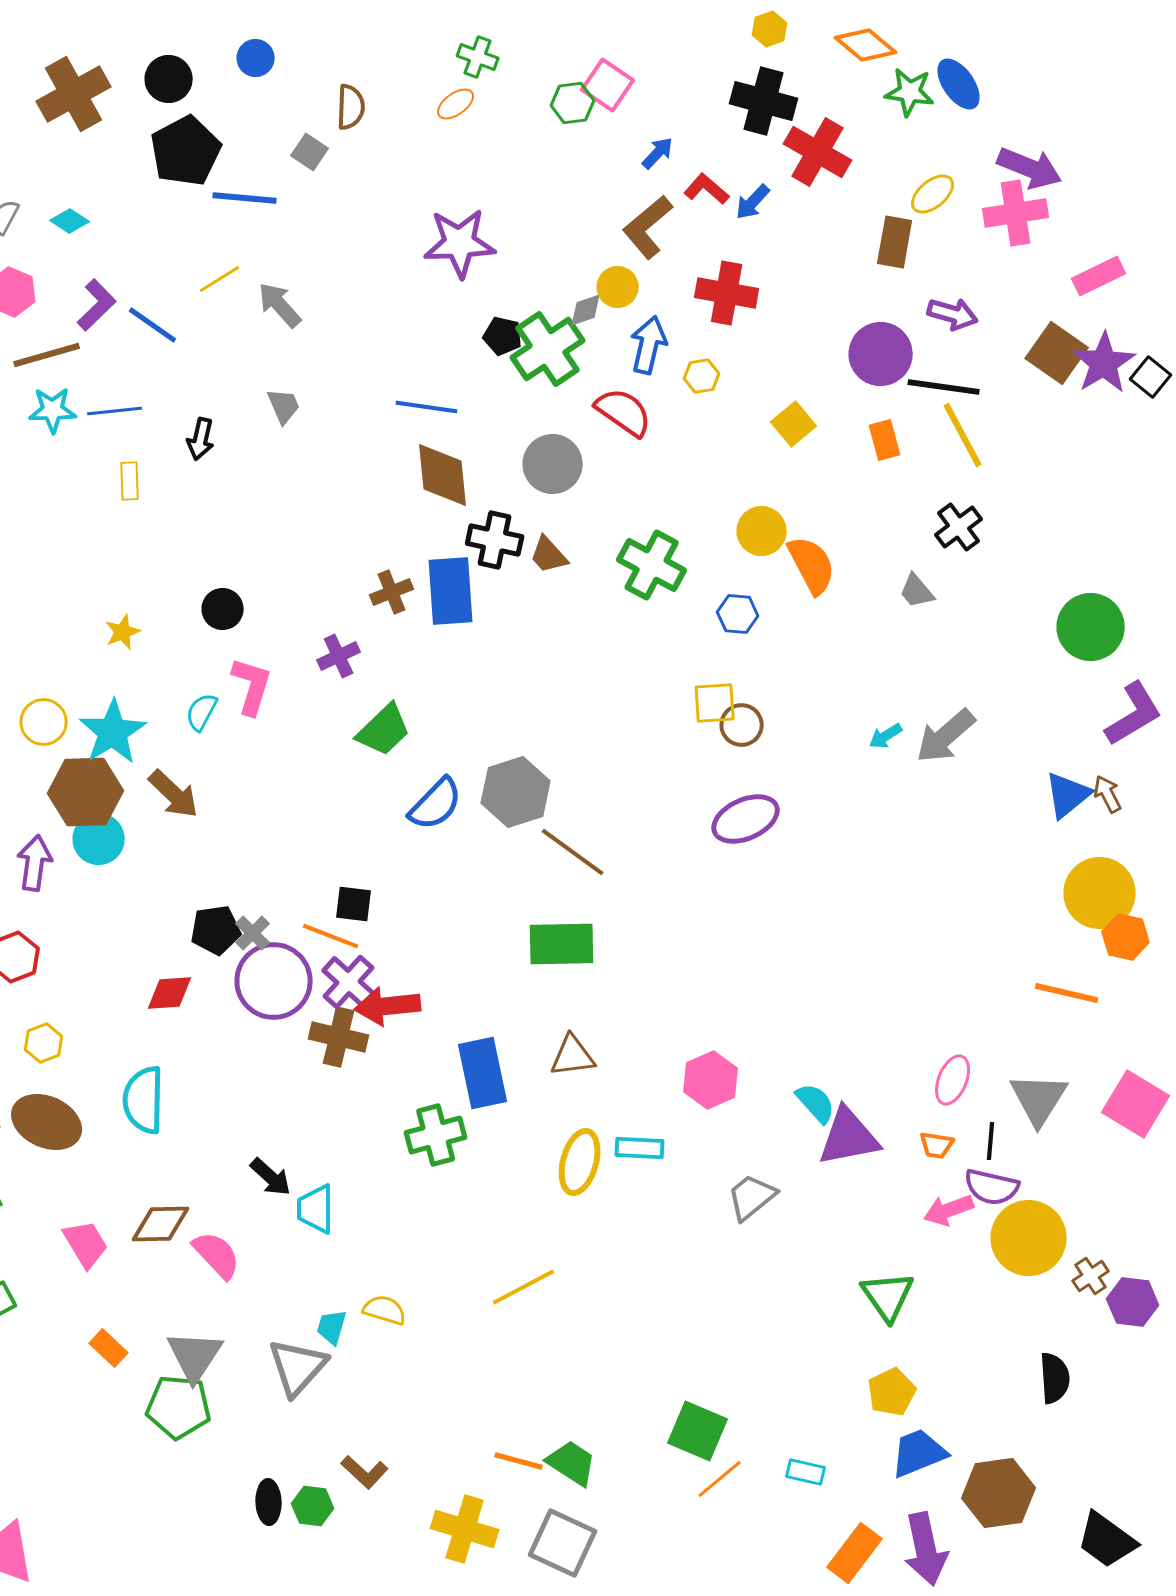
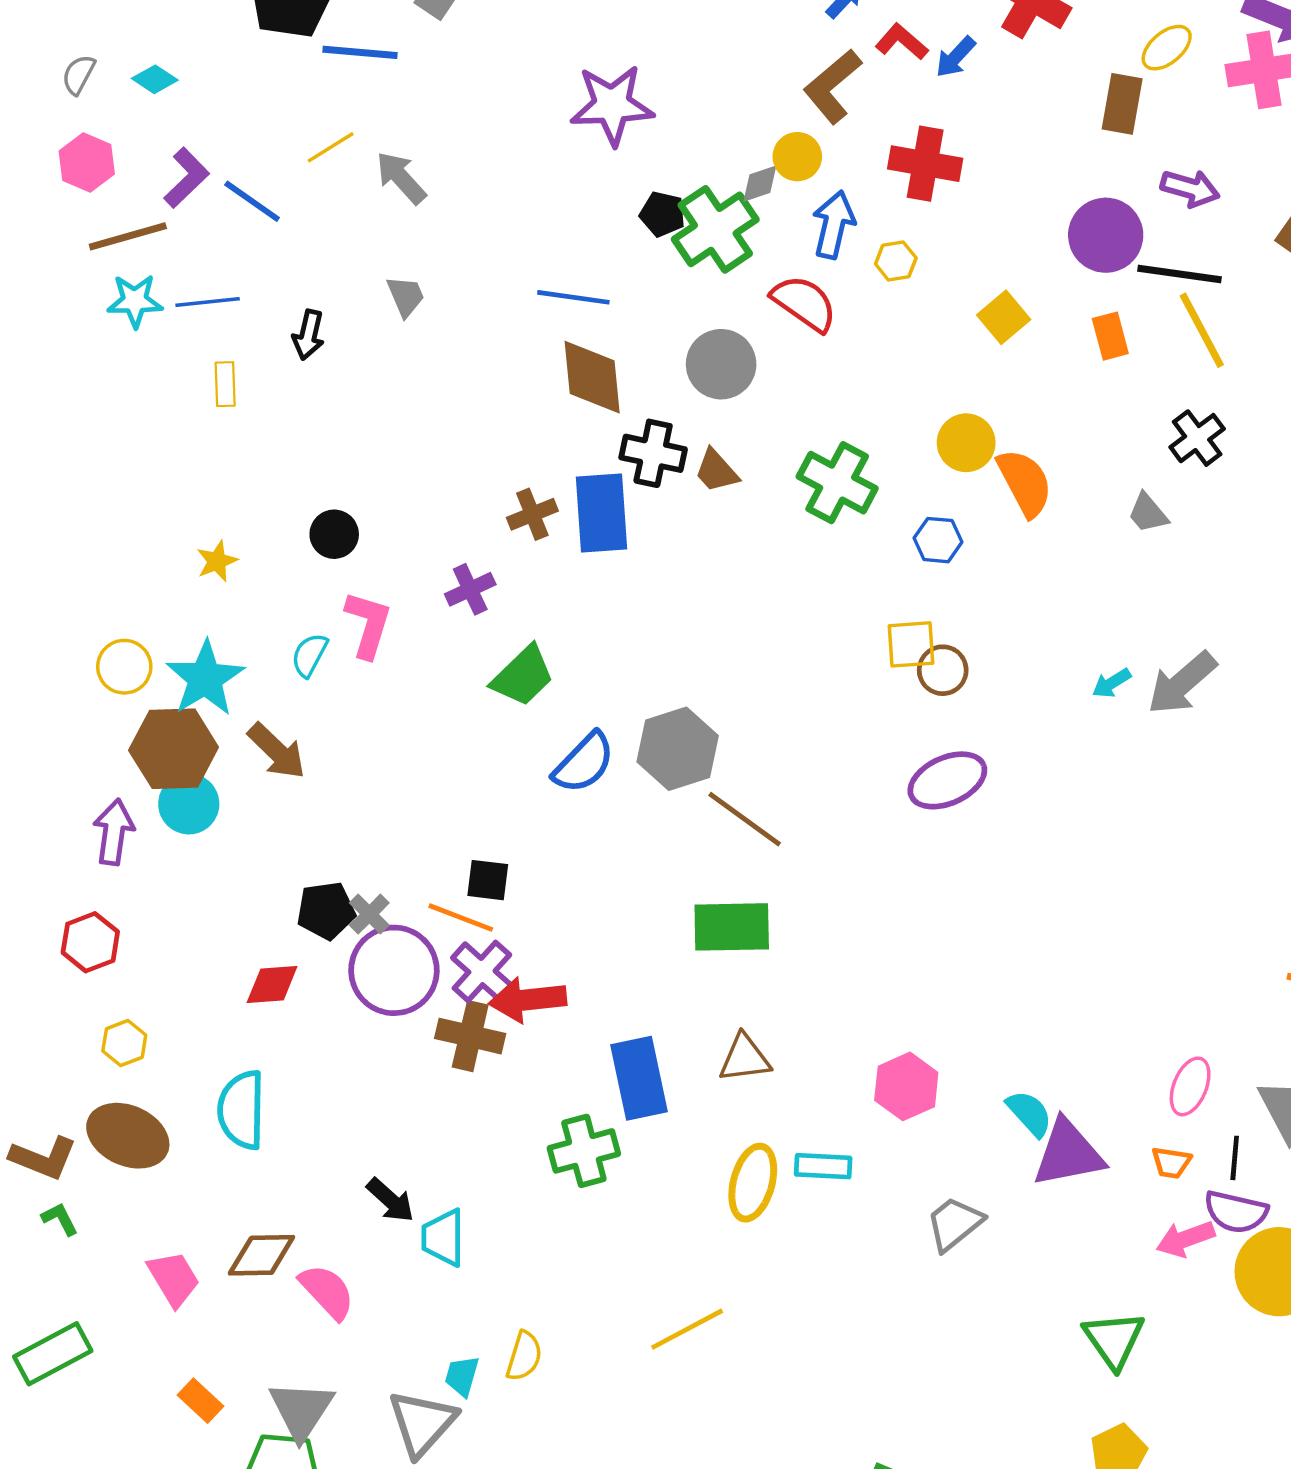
yellow semicircle: (385, 1310) -> (524, 1356), turned 90

